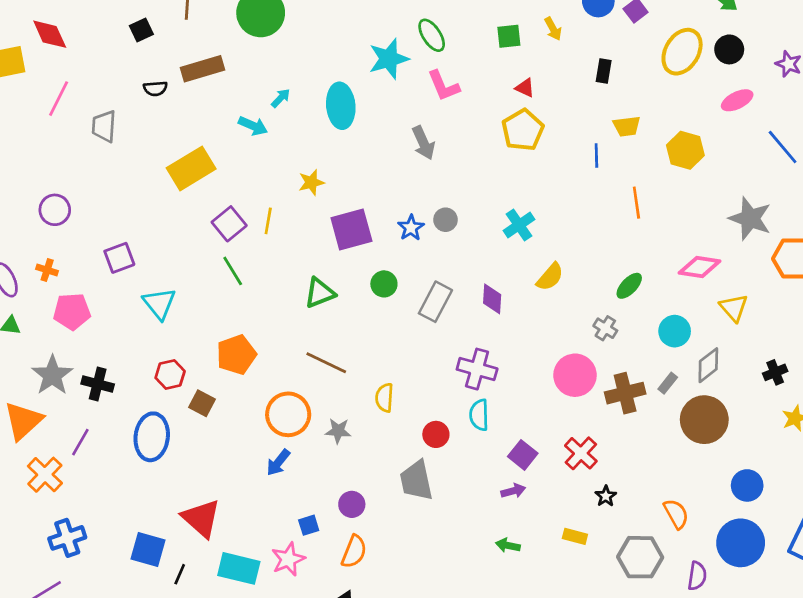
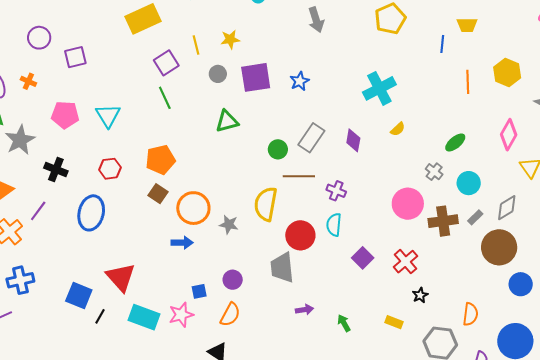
yellow hexagon: (685, 150) -> (507, 73), moved
gray circle: (445, 220) -> (218, 74), moved
yellow line: (268, 221) -> (196, 45), moved, turned -30
cyan cross: (519, 225) -> (379, 88), size x1.4
purple square: (119, 258) -> (75, 57), moved
pink diamond: (700, 267) -> (509, 135), turned -76
yellow semicircle: (550, 277) -> (398, 129), size x0.7
green circle: (384, 284) -> (278, 149), moved
pink pentagon: (72, 311) -> (65, 115), moved
cyan circle: (675, 331) -> (469, 183), moved
brown line: (326, 363) -> (299, 176), moved, turned -32
purple cross: (477, 369) -> (336, 191), size x0.7
gray star: (52, 375) -> (20, 140), moved
yellow semicircle: (384, 398) -> (266, 204), size x1.6
brown square: (202, 403) -> (158, 194), moved
red circle: (436, 434) -> (300, 235), size x1.5
blue arrow: (278, 463) -> (182, 243), turned -135
blue circle: (747, 485) -> (521, 284), moved
purple arrow: (513, 491) -> (304, 310), moved
orange semicircle: (676, 514) -> (470, 314), turned 30
green arrow: (508, 545) -> (344, 323), turned 42

